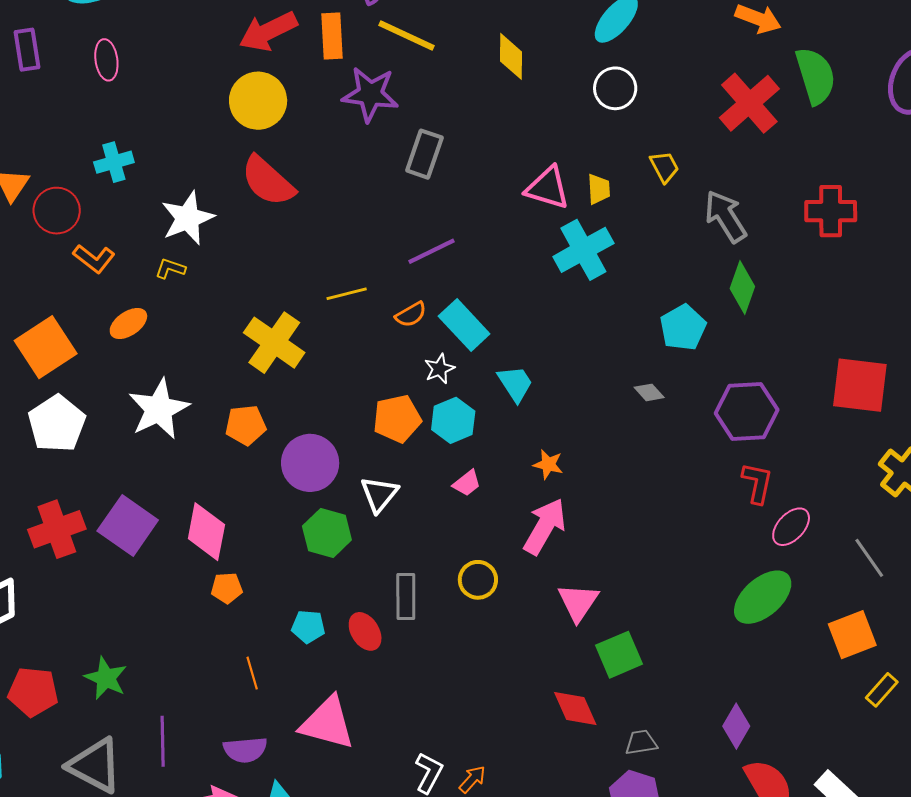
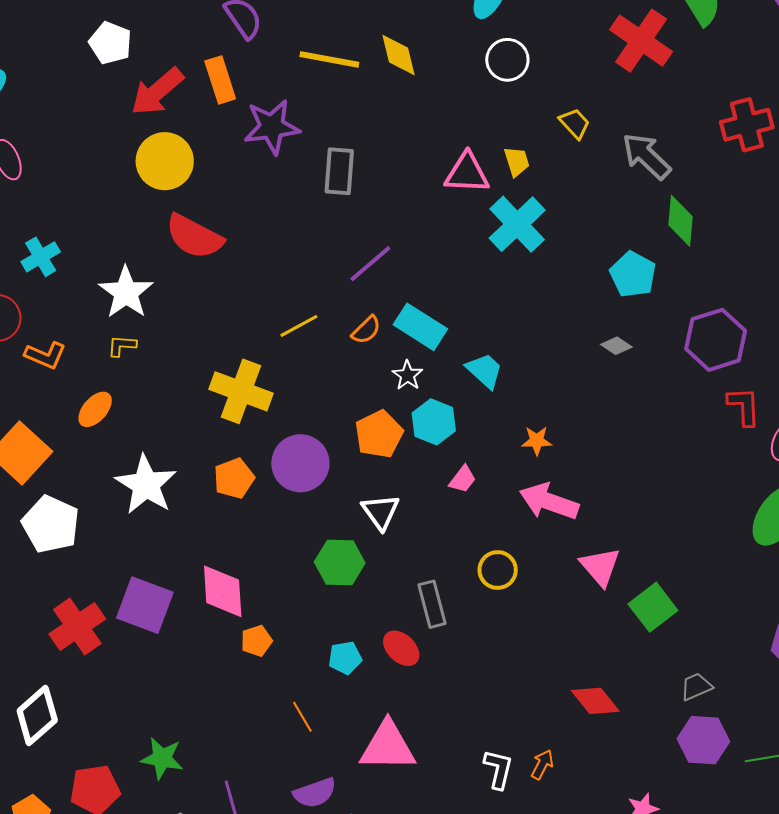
yellow line: (406, 36) -> (329, 59), moved
purple circle: (310, 463) -> (300, 463), moved
pink arrow: (545, 526) -> (549, 502), turned -86
red diamond: (575, 708) -> (595, 701), moved

